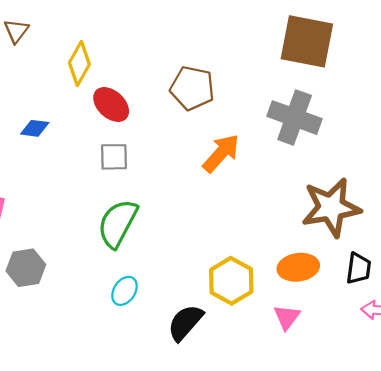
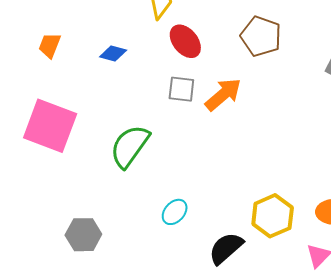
orange arrow: (221, 153) -> (223, 94), moved
green semicircle: (118, 223) -> (130, 146), moved
gray hexagon: (26, 268) -> (83, 235), moved

